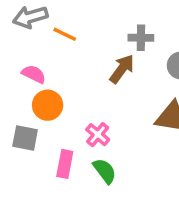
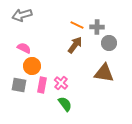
orange line: (65, 34) -> (77, 25), moved
gray cross: (141, 38) -> (97, 27), moved
pink rectangle: (65, 164) -> (42, 85), moved

